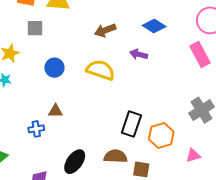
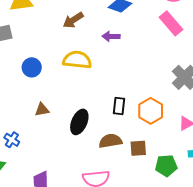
black rectangle: (131, 124) -> (119, 106), size x0.7
blue cross: (36, 129) -> (12, 140), moved, turned -35
black ellipse: (75, 162) -> (79, 122), moved

